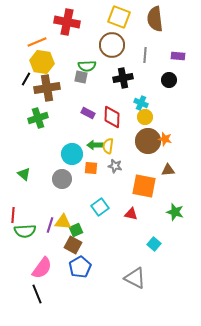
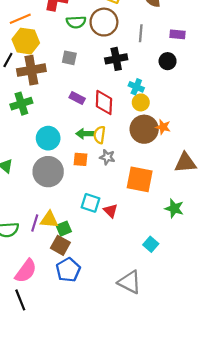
green semicircle: (87, 66) -> (76, 22), moved
cyan circle: (72, 154) -> (48, 138), moved
brown triangle: (168, 170) -> (185, 163), moved, size x1.5
gray circle: (62, 179) -> (48, 172), size x1.4
cyan square: (100, 207) -> (91, 203), turned -36
red triangle: (131, 214) -> (111, 211), moved, turned 32

